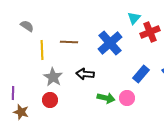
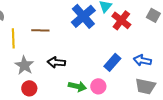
red cross: (150, 32) -> (121, 20), turned -30
blue cross: (110, 43) -> (83, 16), moved
red circle: (50, 100) -> (29, 88), moved

